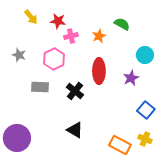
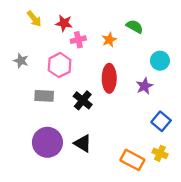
purple circle: (17, 138) -> (47, 142), moved

